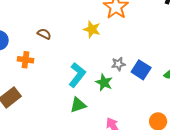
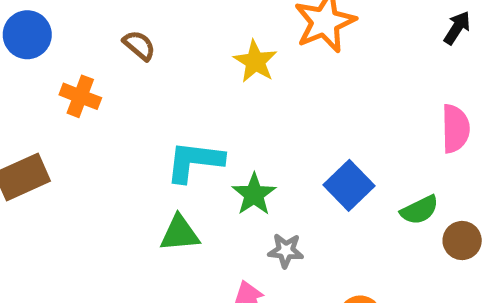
gray star: (118, 64) -> (286, 251), moved
cyan L-shape: (77, 75) -> (195, 161), turned -135

